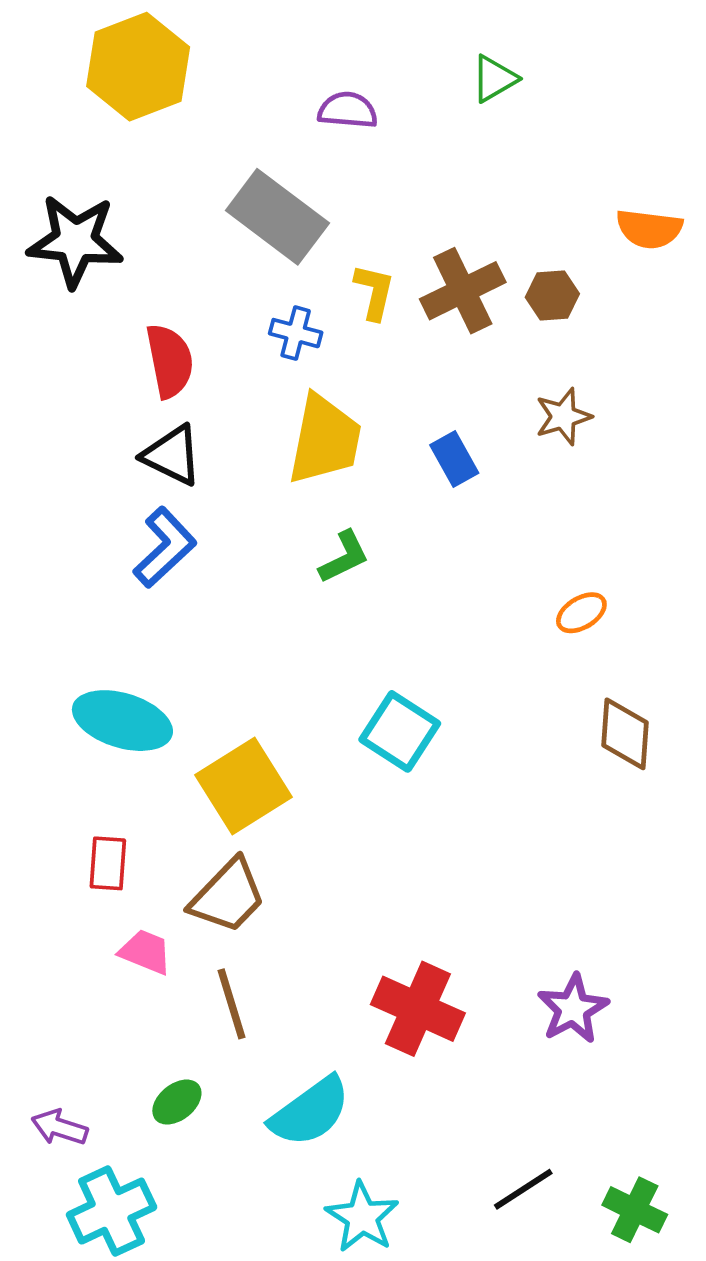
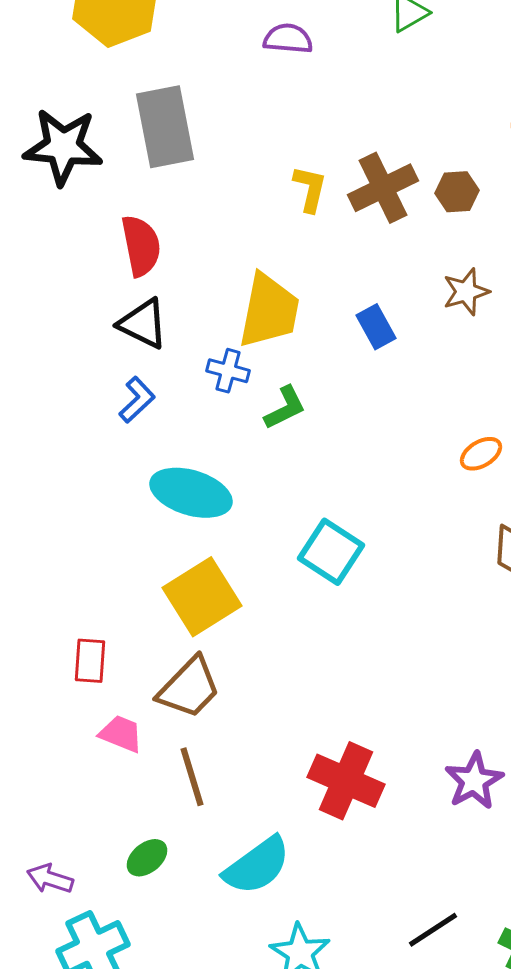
gray rectangle: (277, 217) -> (165, 127), moved, turned 42
blue cross: (296, 333) -> (228, 371), moved
blue L-shape: (165, 547) -> (137, 400), size x0.7
cyan ellipse: (122, 721) -> (191, 493), moved

